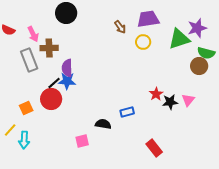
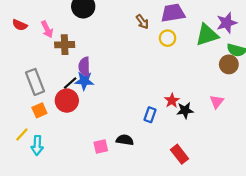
gray rectangle: (29, 60) -> (35, 82), moved
red star: (156, 94) -> (172, 101), moved
black star: (170, 102) -> (185, 110), moved
blue rectangle: (127, 112) -> (150, 115), turned -56
black semicircle: (103, 124) -> (125, 140), moved

